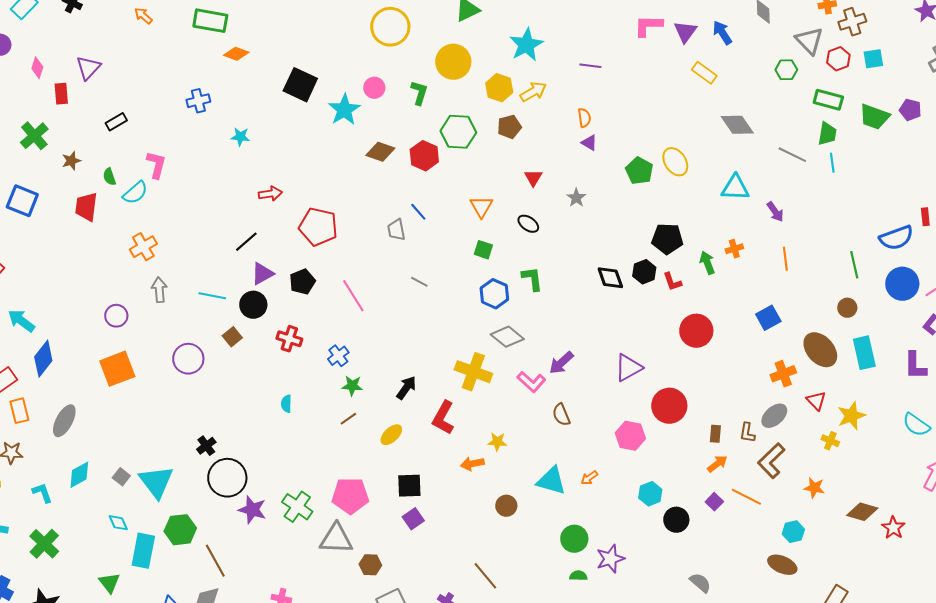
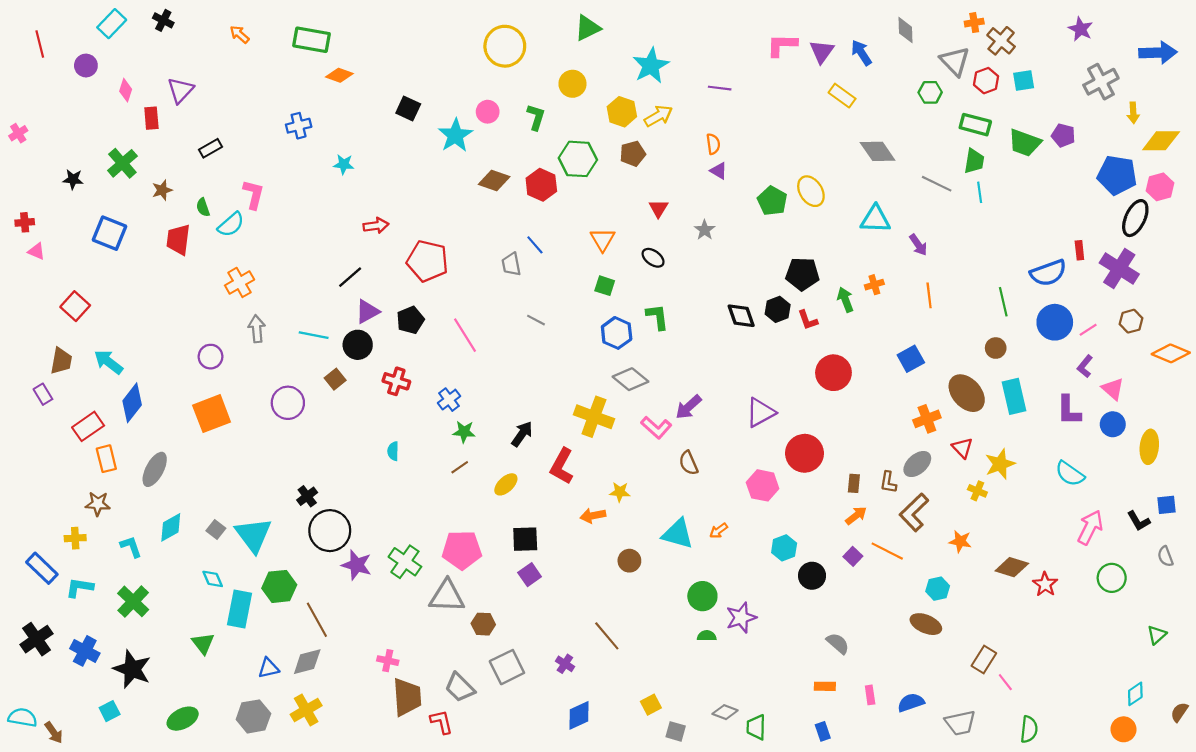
brown cross: (852, 22) -> (1001, 41), turned -32
yellow circle: (453, 62) -> (572, 84), size x0.7
black square: (300, 85) -> (408, 108), size x0.7

